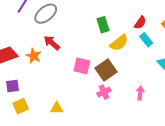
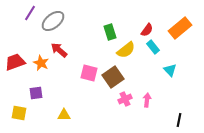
purple square: (13, 86) -> (36, 93), moved
pink cross: (104, 92) -> (125, 99), moved
yellow square: (21, 106) -> (19, 113), moved, turned 35

